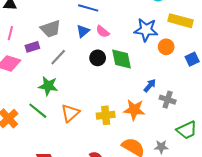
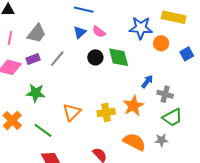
gray trapezoid: (51, 29) -> (37, 33), moved, turned -30
purple rectangle: (32, 47) -> (33, 59), moved
green star: (48, 86) -> (36, 93), moved
orange star: (134, 110) -> (133, 106), turned -30
green line: (38, 111) -> (43, 130), moved
green trapezoid: (187, 130) -> (172, 117), moved

